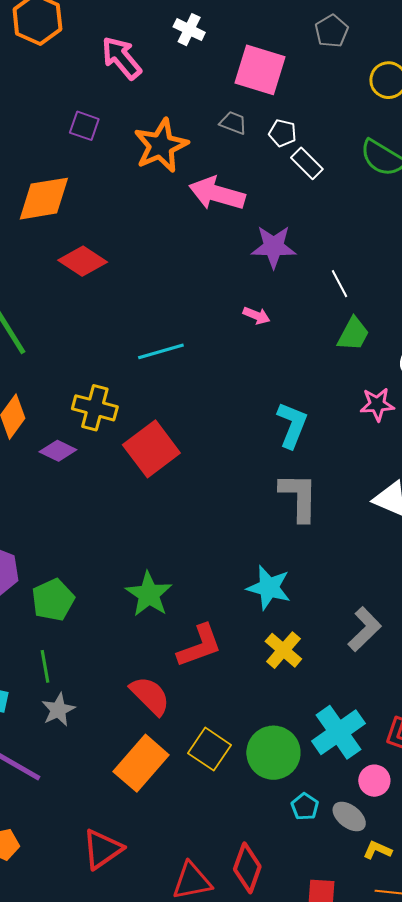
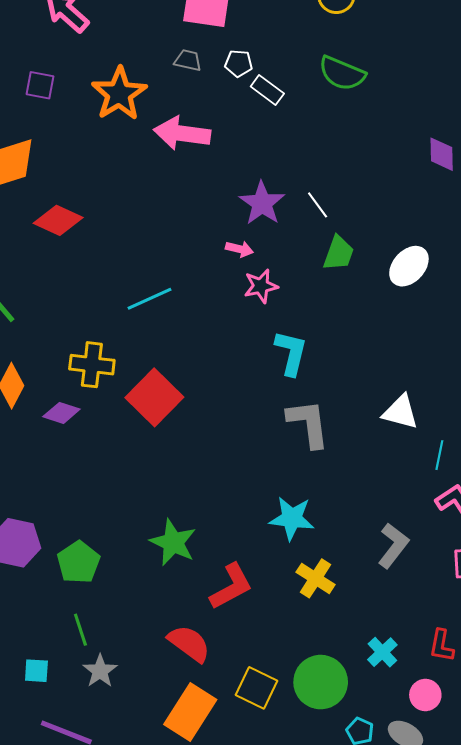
purple star: (274, 247) -> (262, 203), moved, turned -30
pink star: (377, 404) -> (261, 286), moved
cyan cross: (338, 732) -> (382, 652), size x0.6

